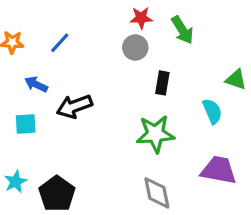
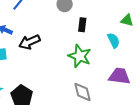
green star: (155, 134) -> (80, 56), turned 30

